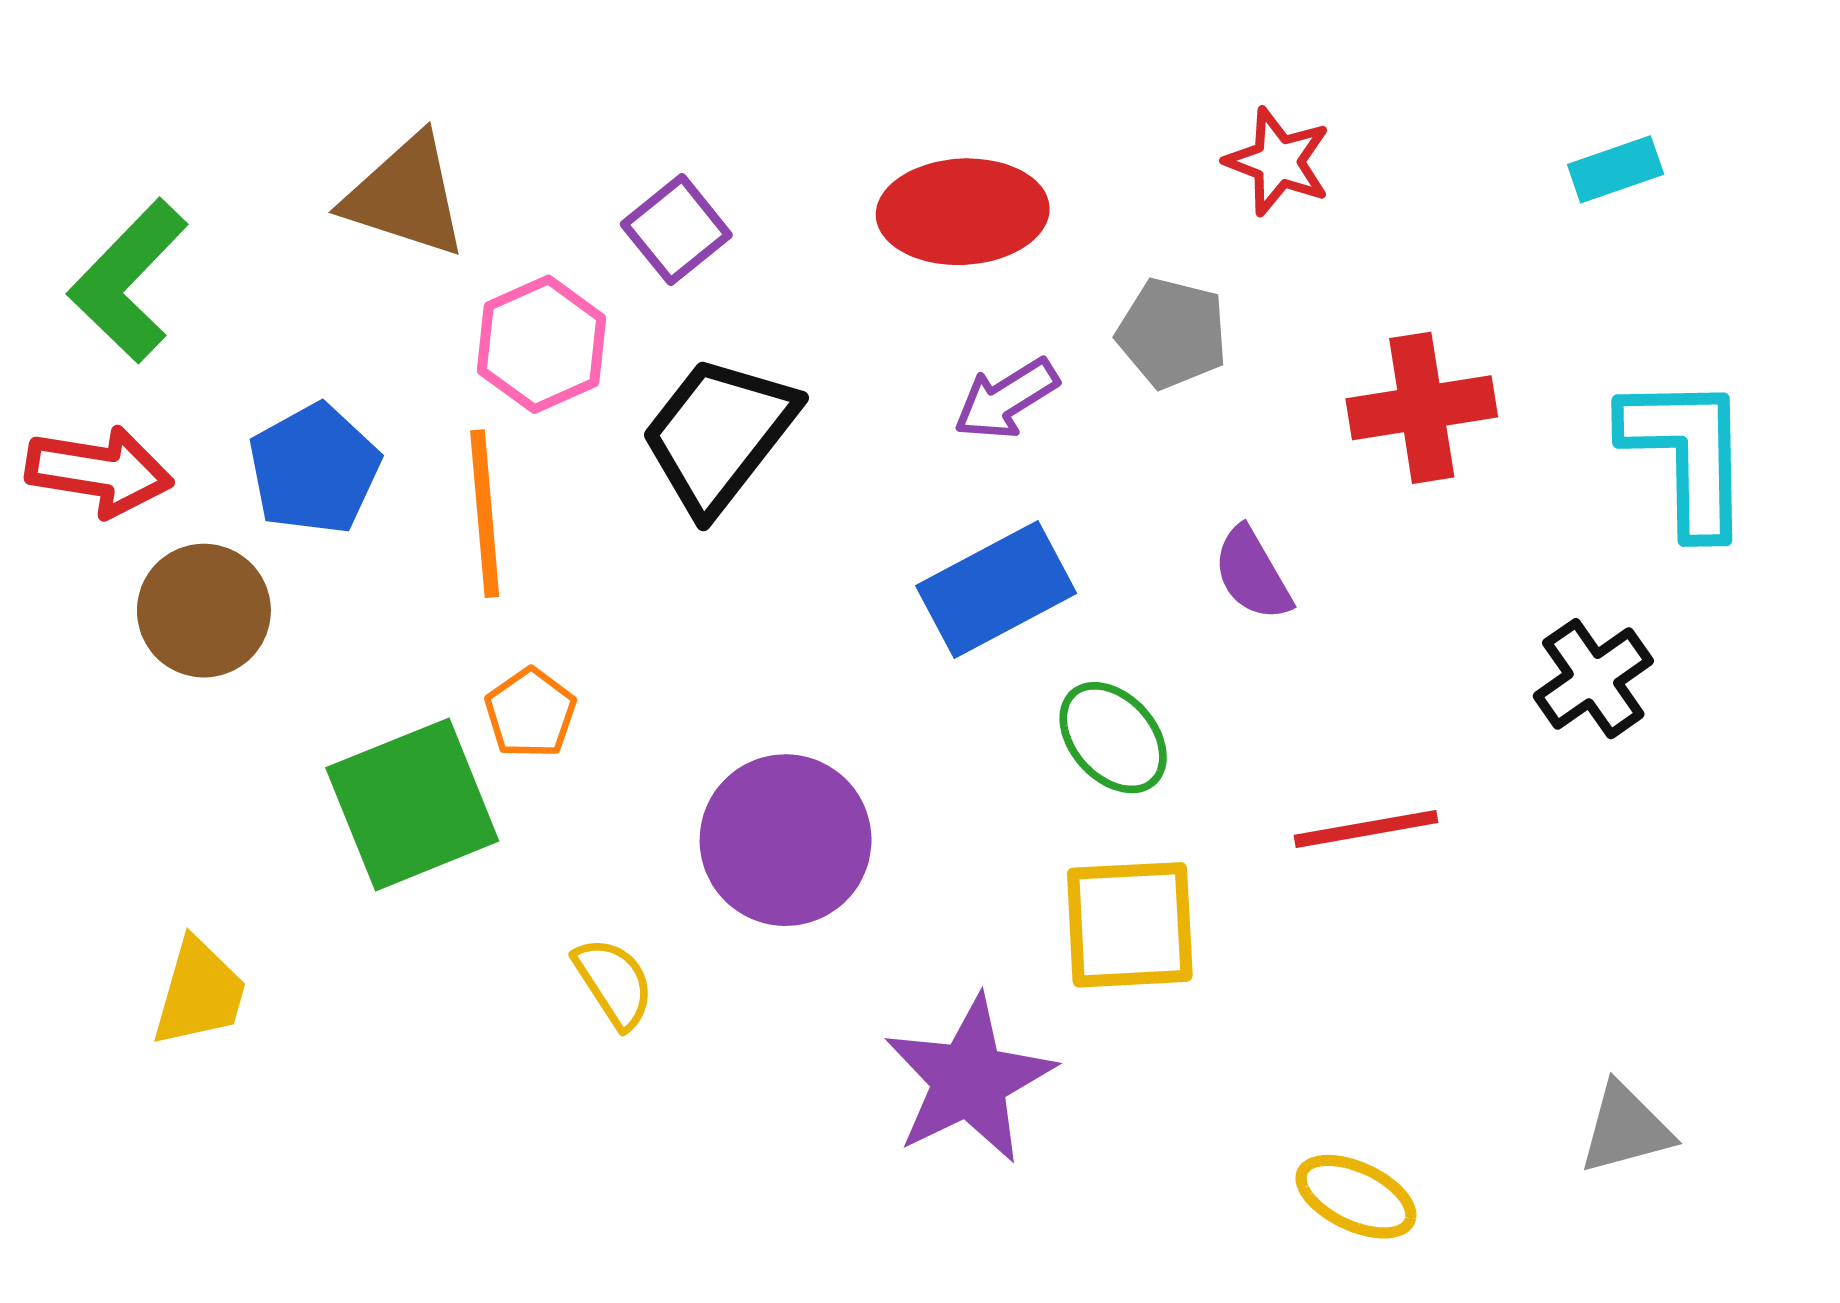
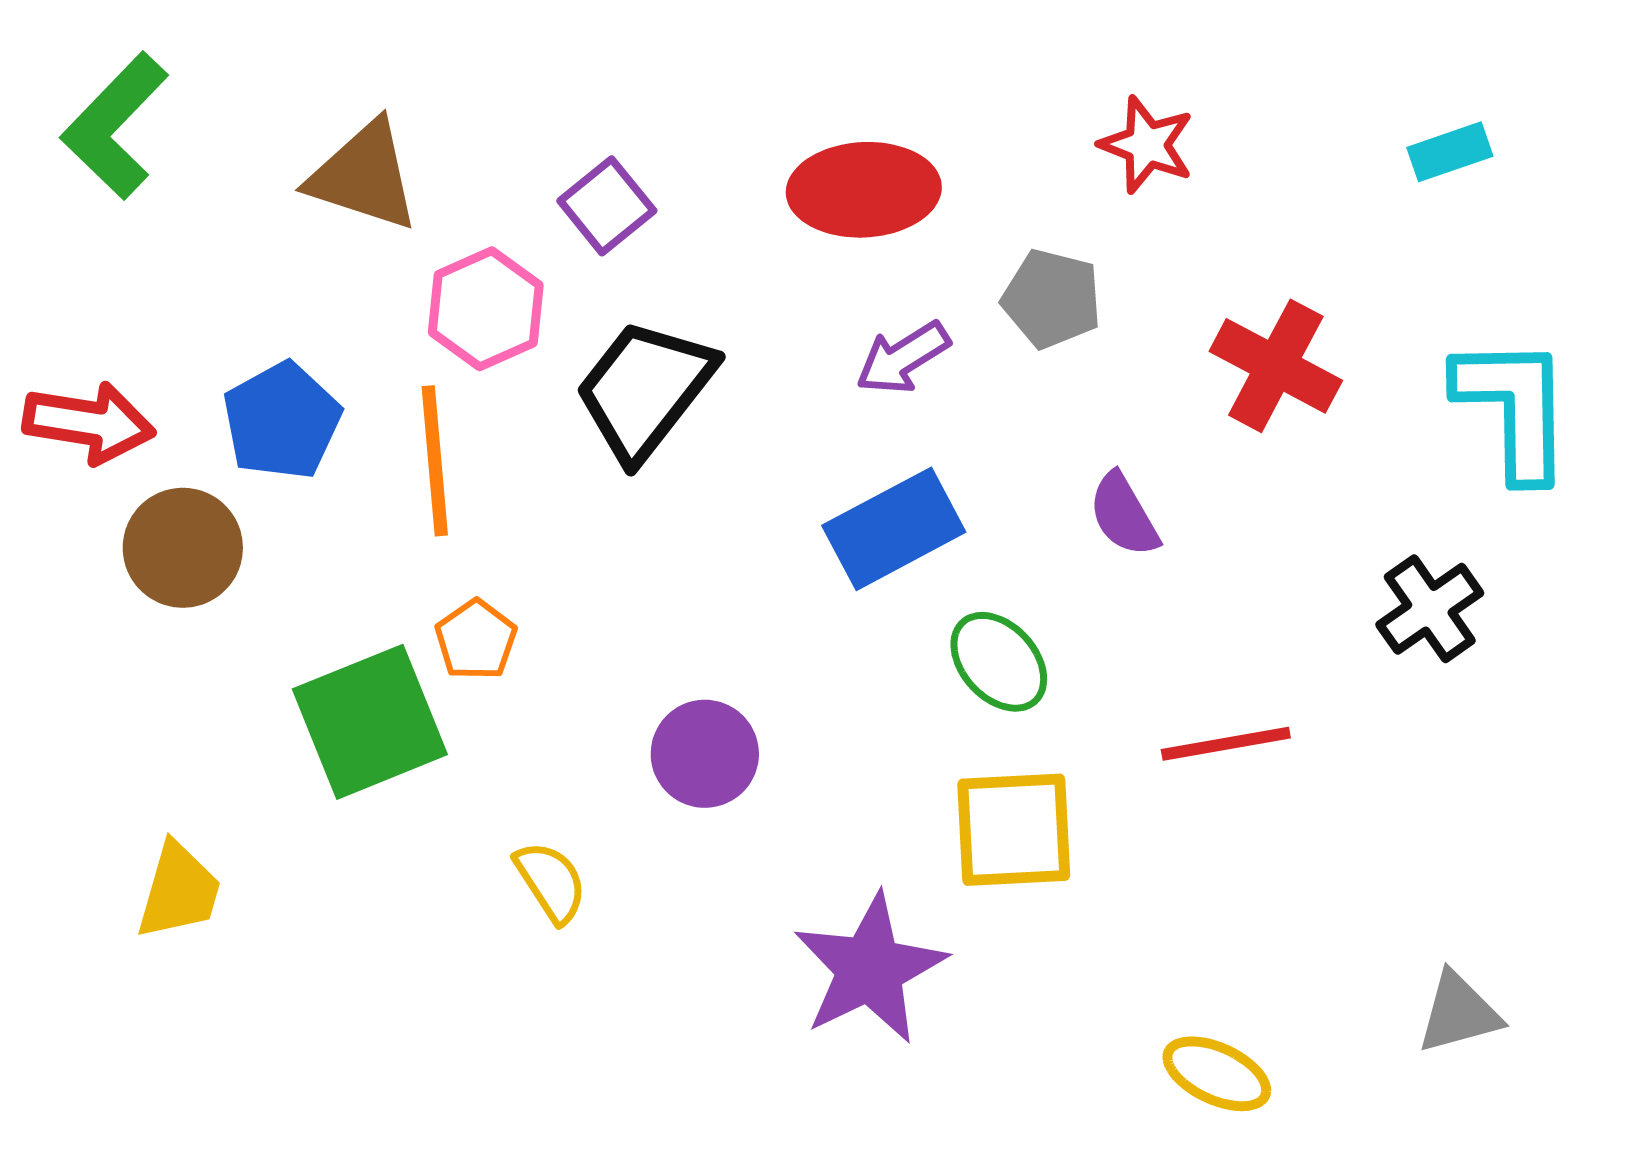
green L-shape: (128, 281) -> (115, 126), moved
red cross: (1422, 408) -> (1276, 366), turned 37
purple circle: (786, 840) -> (705, 754), size x0.7

